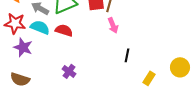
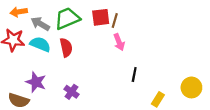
red semicircle: (64, 30) -> (66, 48), turned 60
purple star: (23, 47) -> (36, 82), moved

